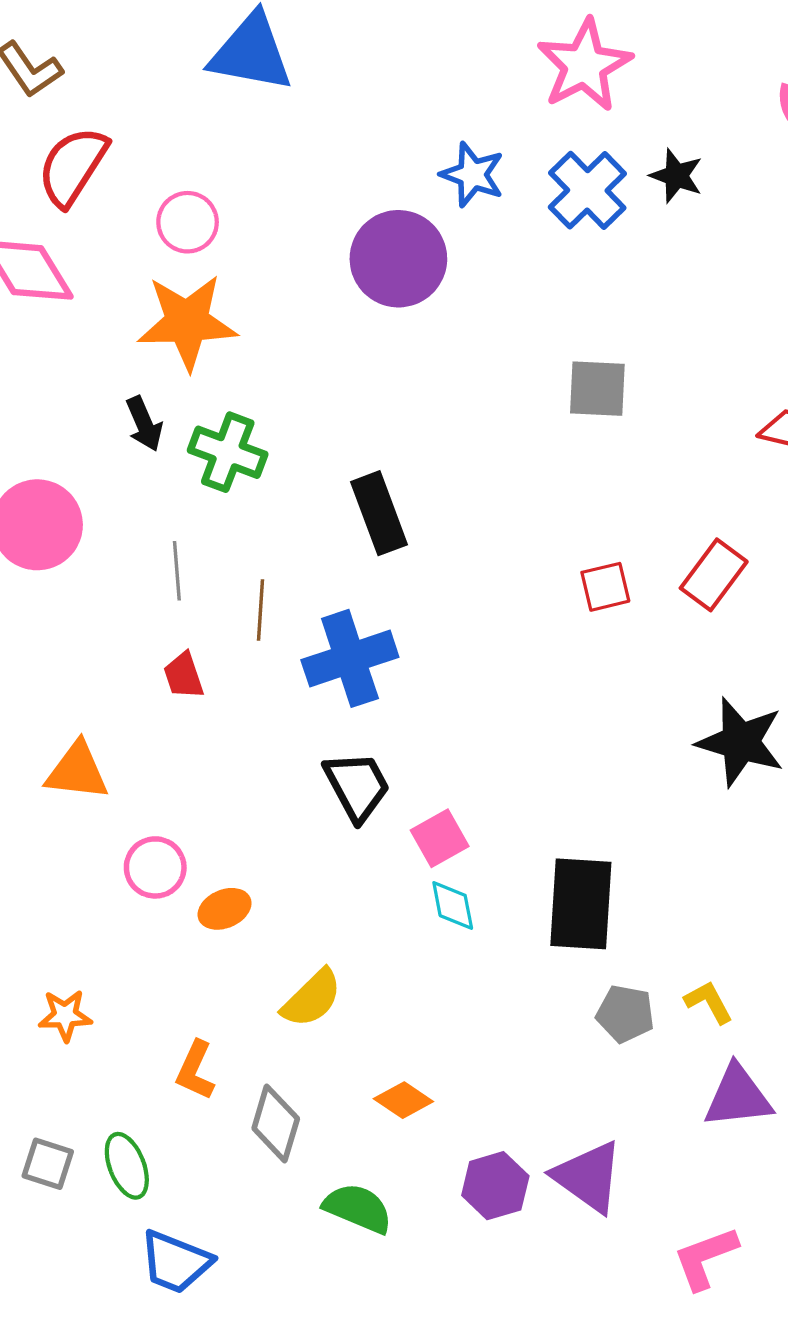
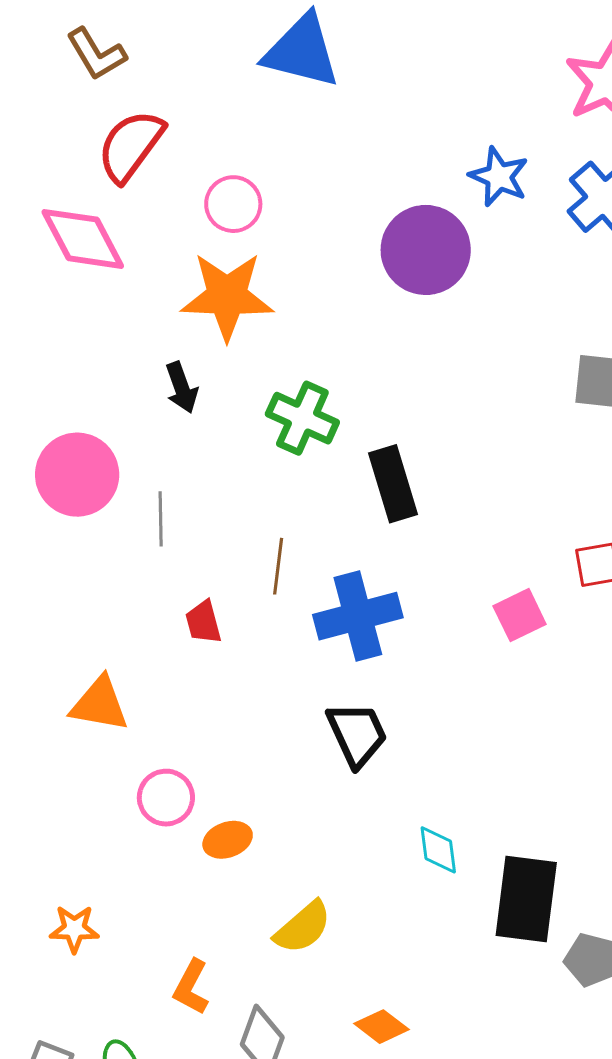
green cross: (228, 452) -> (302, 418), moved
gray line: (177, 571) -> (161, 519), moved
pink square: (440, 838) -> (520, 615), moved
black rectangle: (581, 904) -> (526, 899), moved

